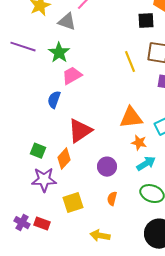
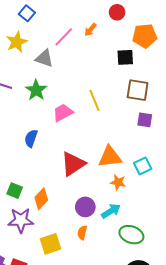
yellow line: (130, 62) -> (95, 100), moved
pink trapezoid: (72, 76) -> (63, 113), moved
red triangle: (80, 131) -> (73, 164), moved
cyan arrow: (146, 164) -> (111, 211), moved
orange semicircle: (112, 199) -> (82, 233), moved

